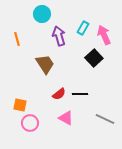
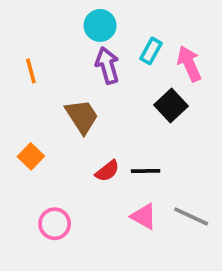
cyan circle: (42, 14) -> (100, 25), moved
orange square: (20, 105) -> (31, 156), moved, turned 32
pink triangle: (66, 118) -> (144, 216), moved

